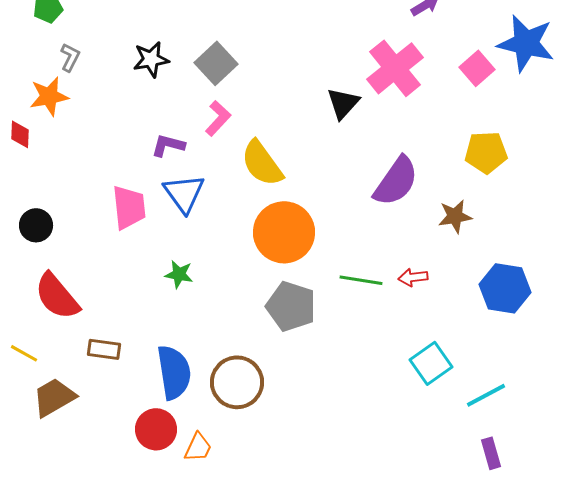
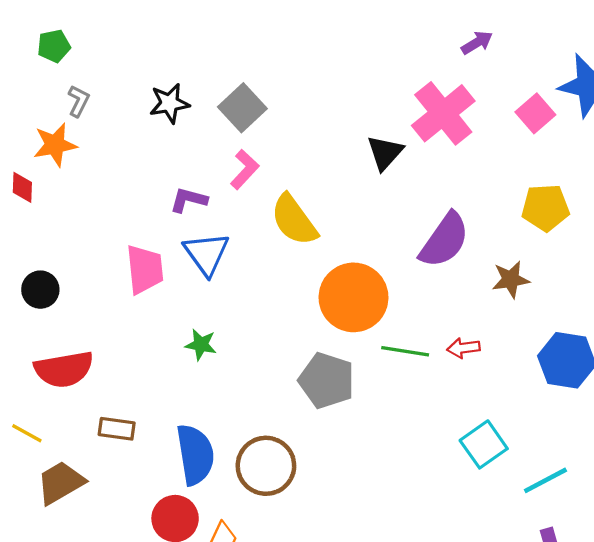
orange circle: (284, 232) -> (354, 297), moved
red semicircle: (57, 296) -> (64, 369), turned -60

